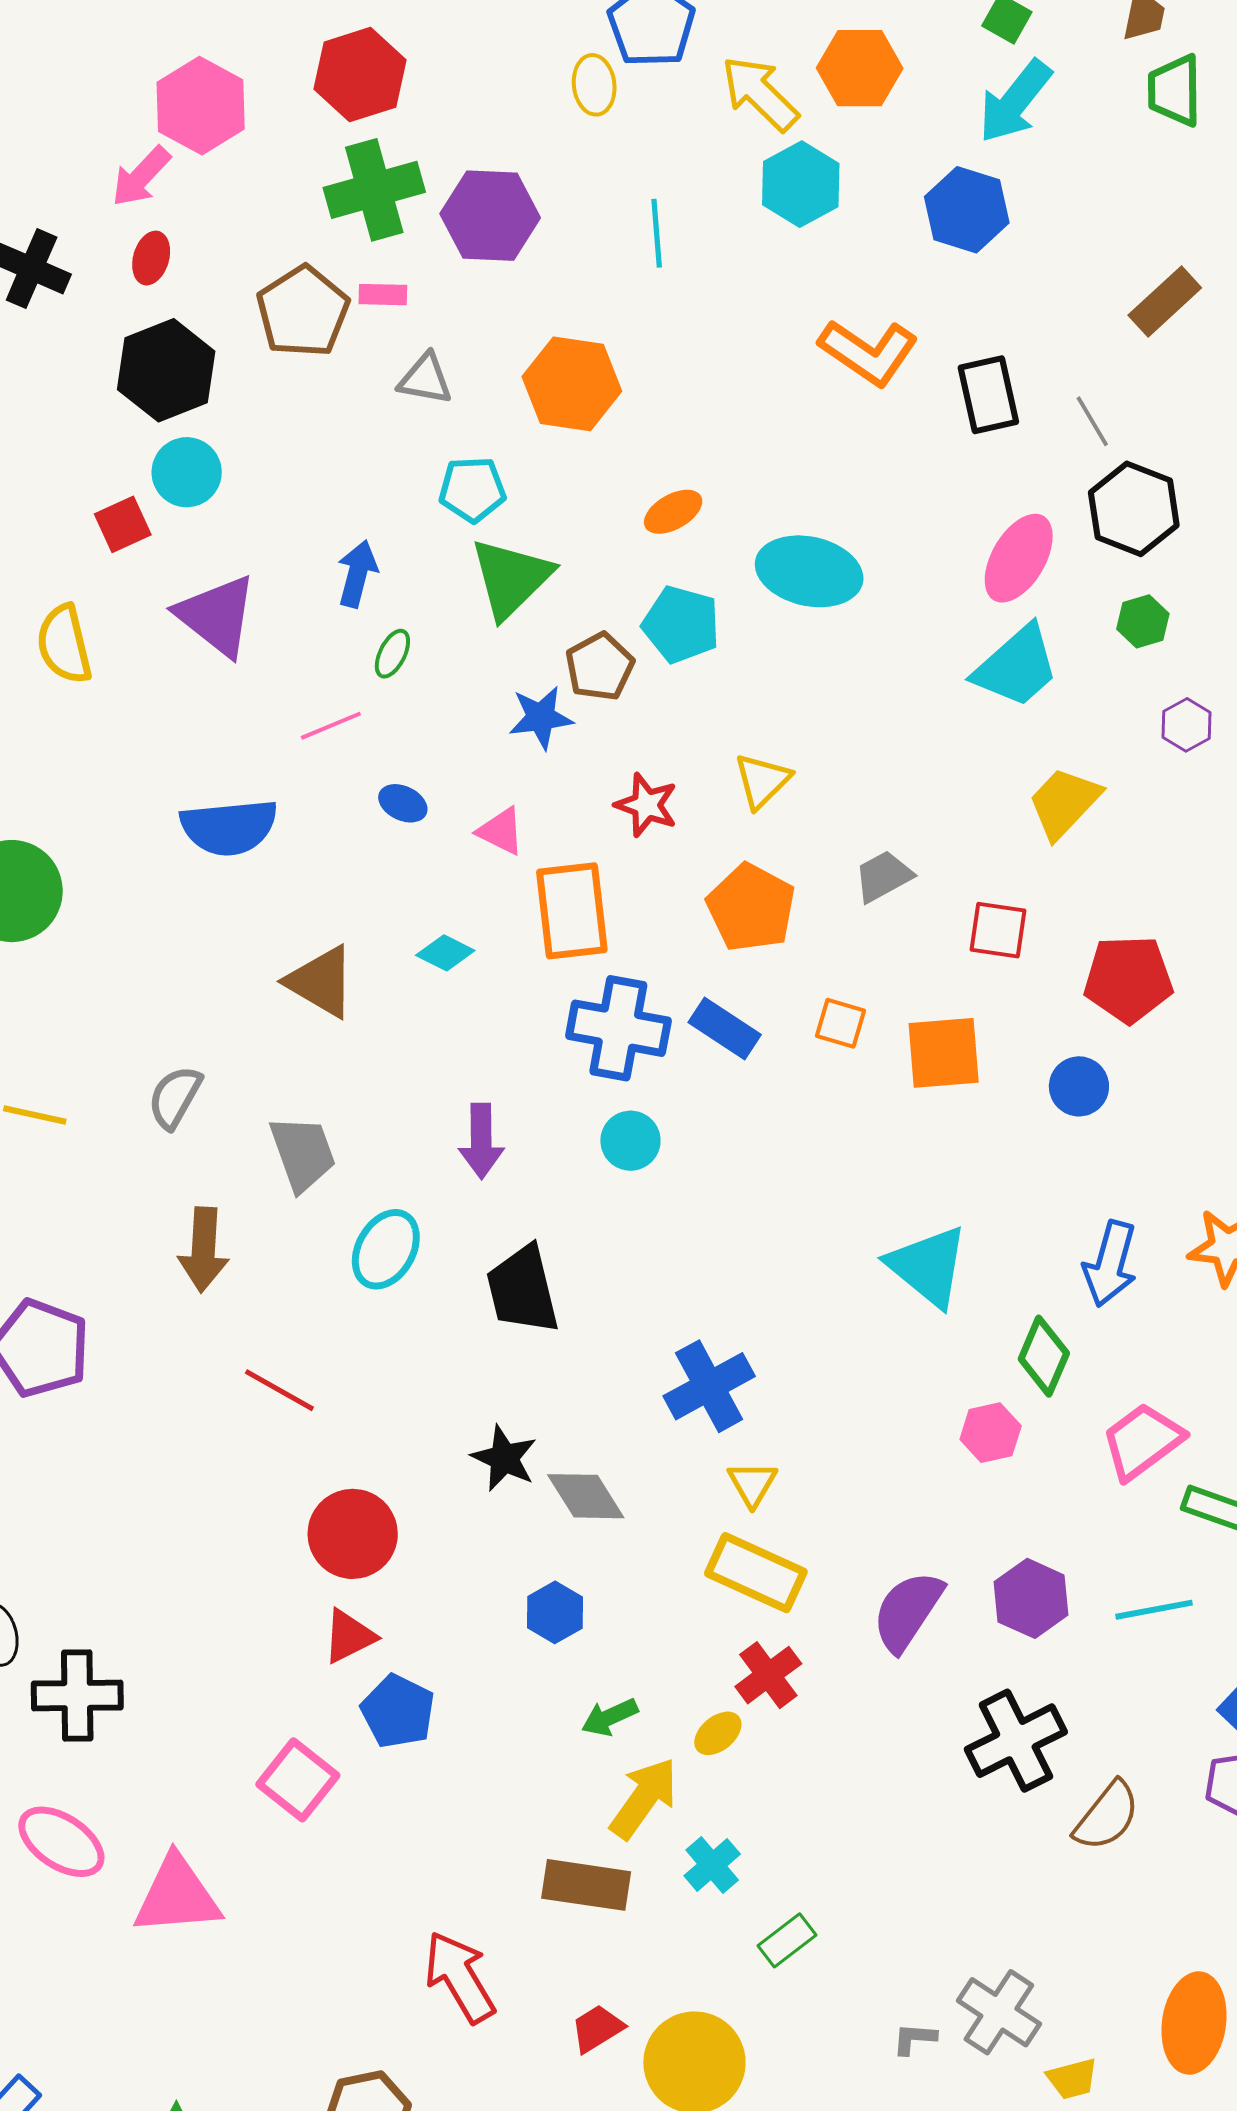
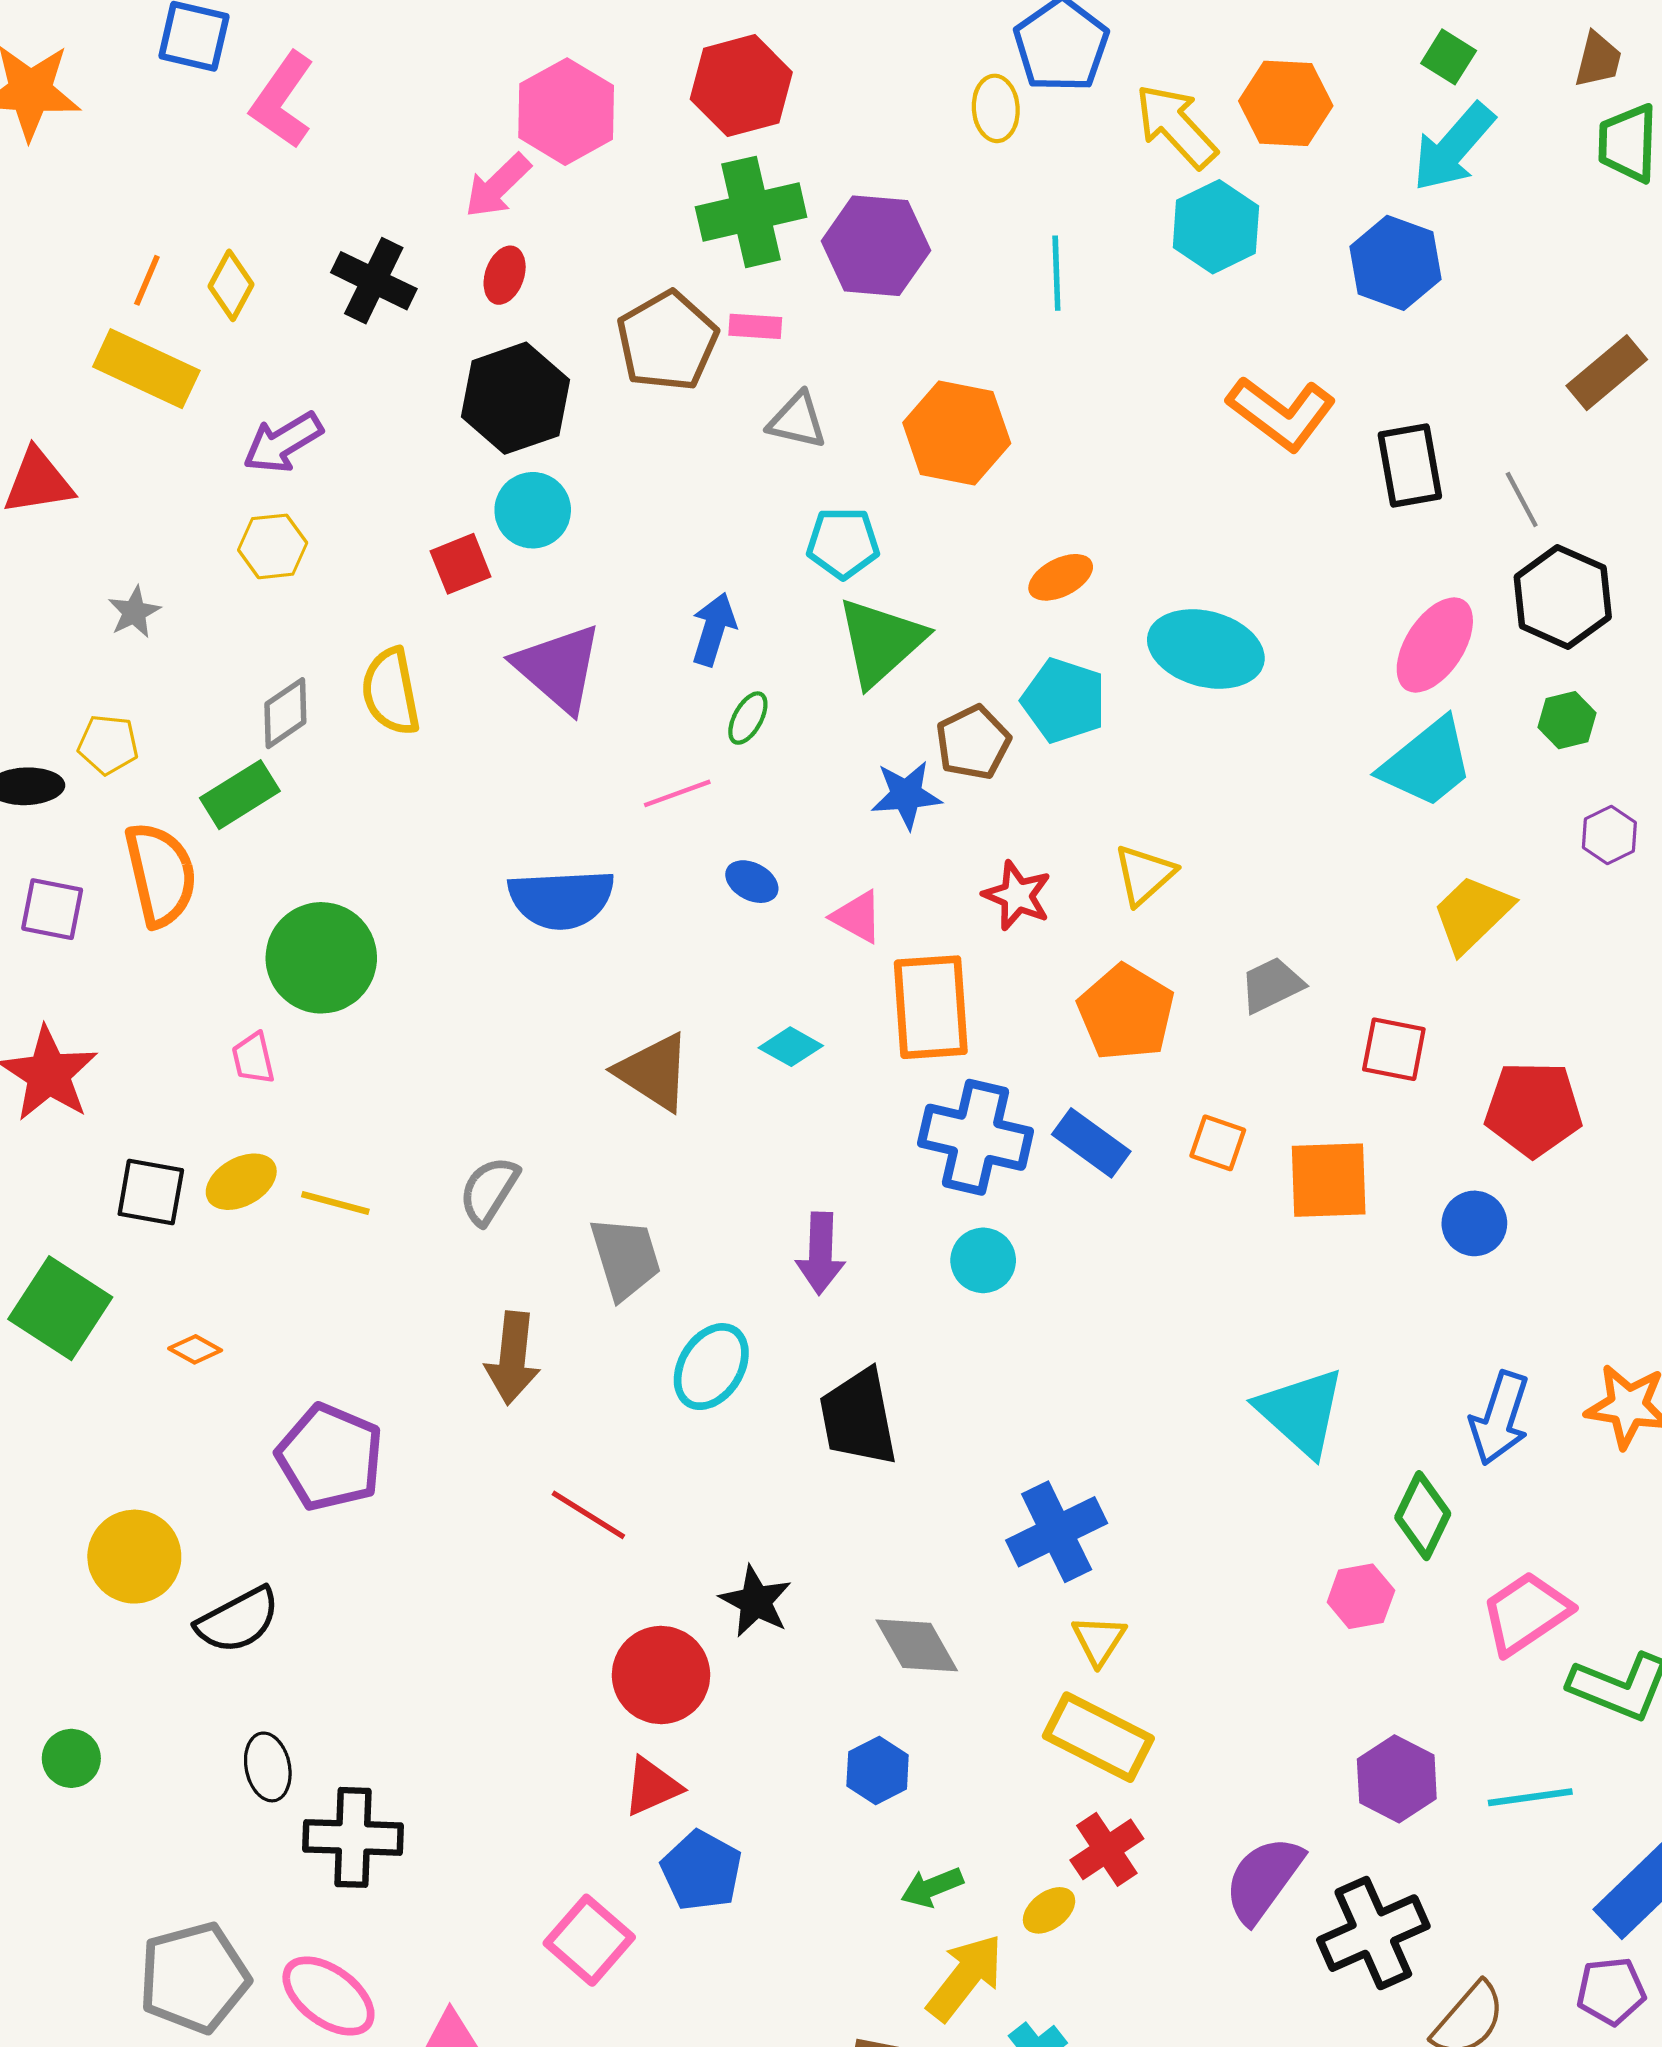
black star: (504, 1458) -> (756, 1601), moved
purple semicircle: (908, 1611) -> (1263, 1879), moved

